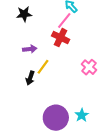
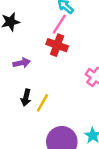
yellow line: (43, 67) -> (42, 103), moved

